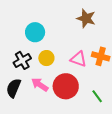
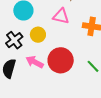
pink triangle: (78, 59) -> (61, 16), moved

